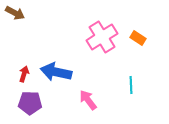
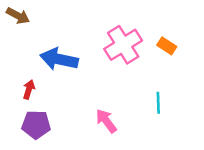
blue arrow: (56, 72) -> (59, 59), moved

